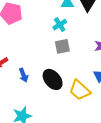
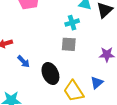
blue arrow: (24, 75) -> (24, 62), turned -40

